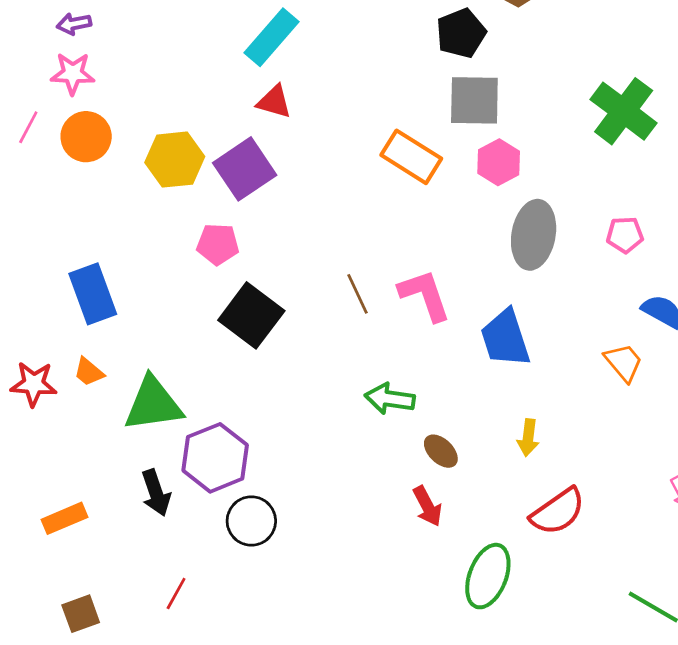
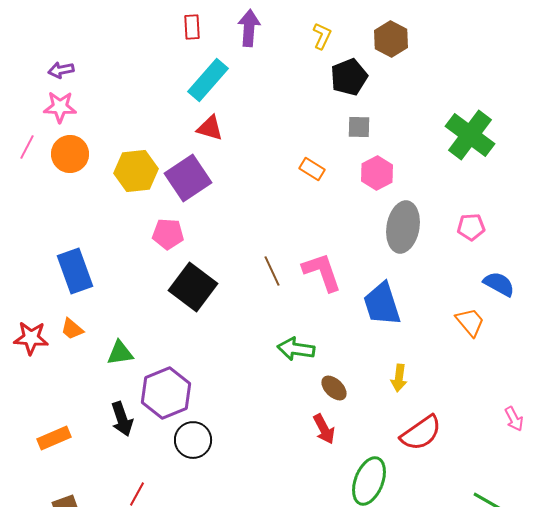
gray square: (474, 100) -> (359, 127), size x0.6
orange rectangle: (411, 157) -> (312, 169), size x0.6
green triangle: (153, 404) -> (120, 353), size x0.6

